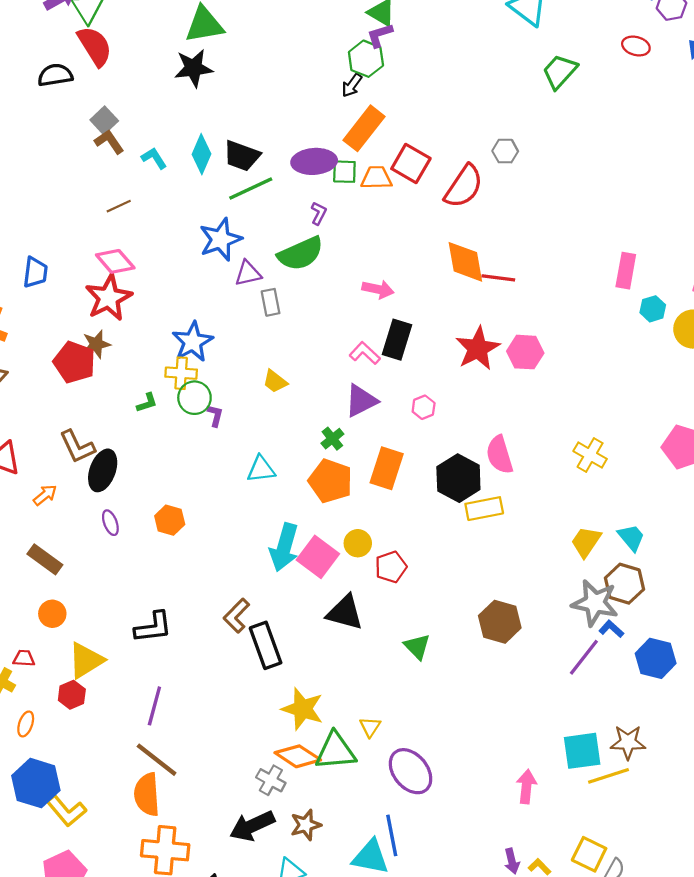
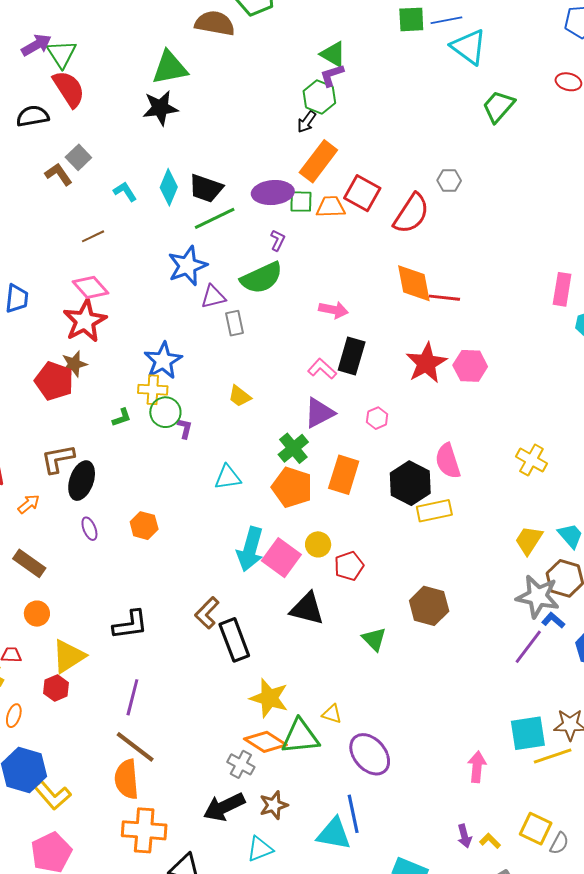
brown L-shape: (109, 142) -> (59, 174), moved
green cross: (332, 439) -> (293, 448), size x1.4
brown L-shape: (77, 447) -> (58, 459), turned 105
brown hexagon: (500, 622) -> (429, 606), moved
yellow triangle: (370, 727) -> (332, 714), turned -45

